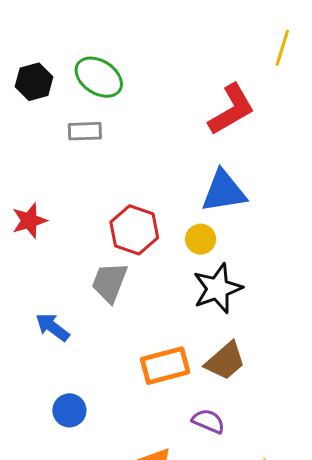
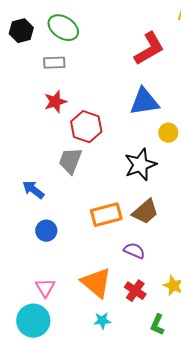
red star: (29, 221) -> (55, 102), moved
yellow circle: (201, 239) -> (168, 133), moved
blue circle: (69, 410) -> (46, 231), moved

